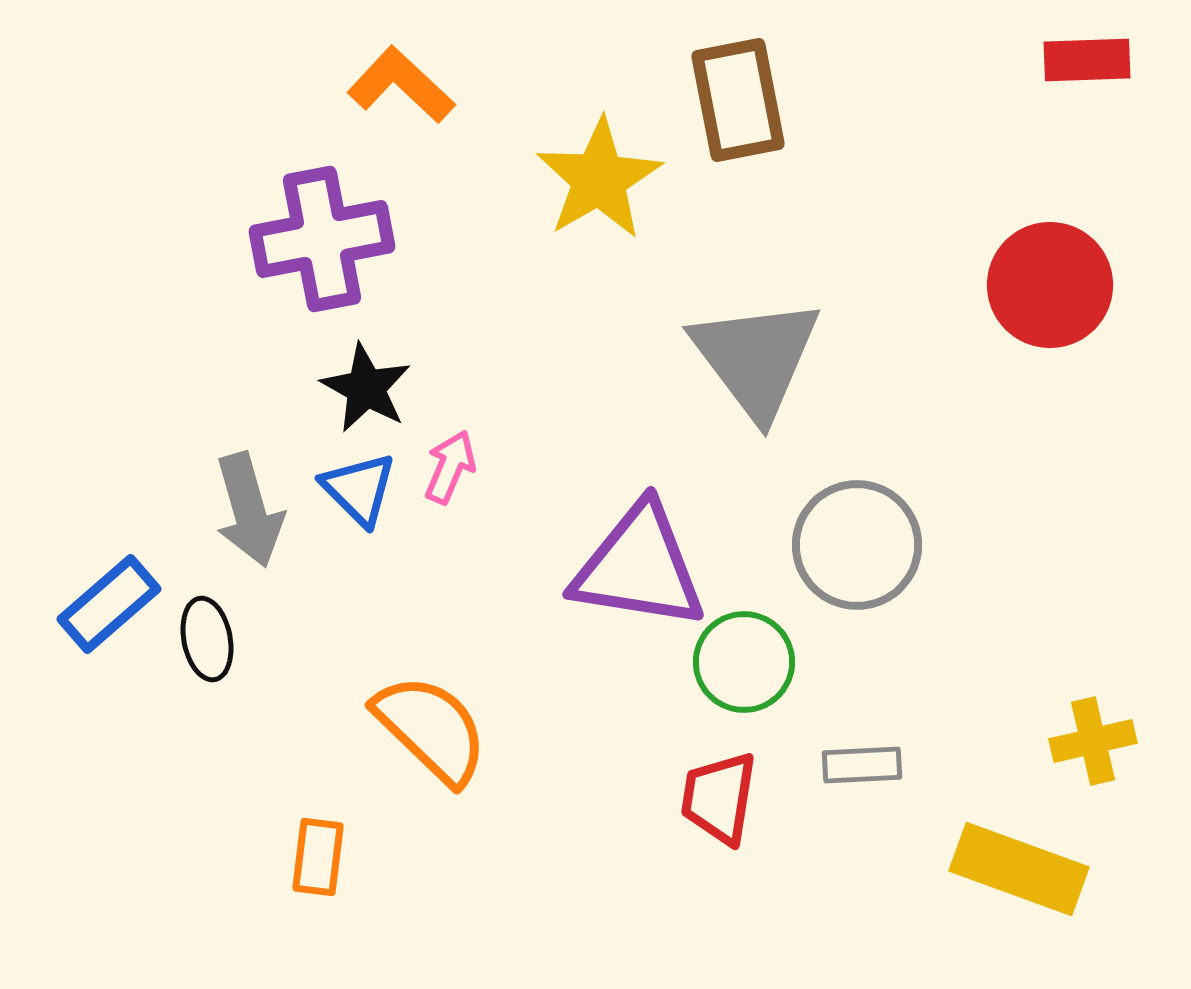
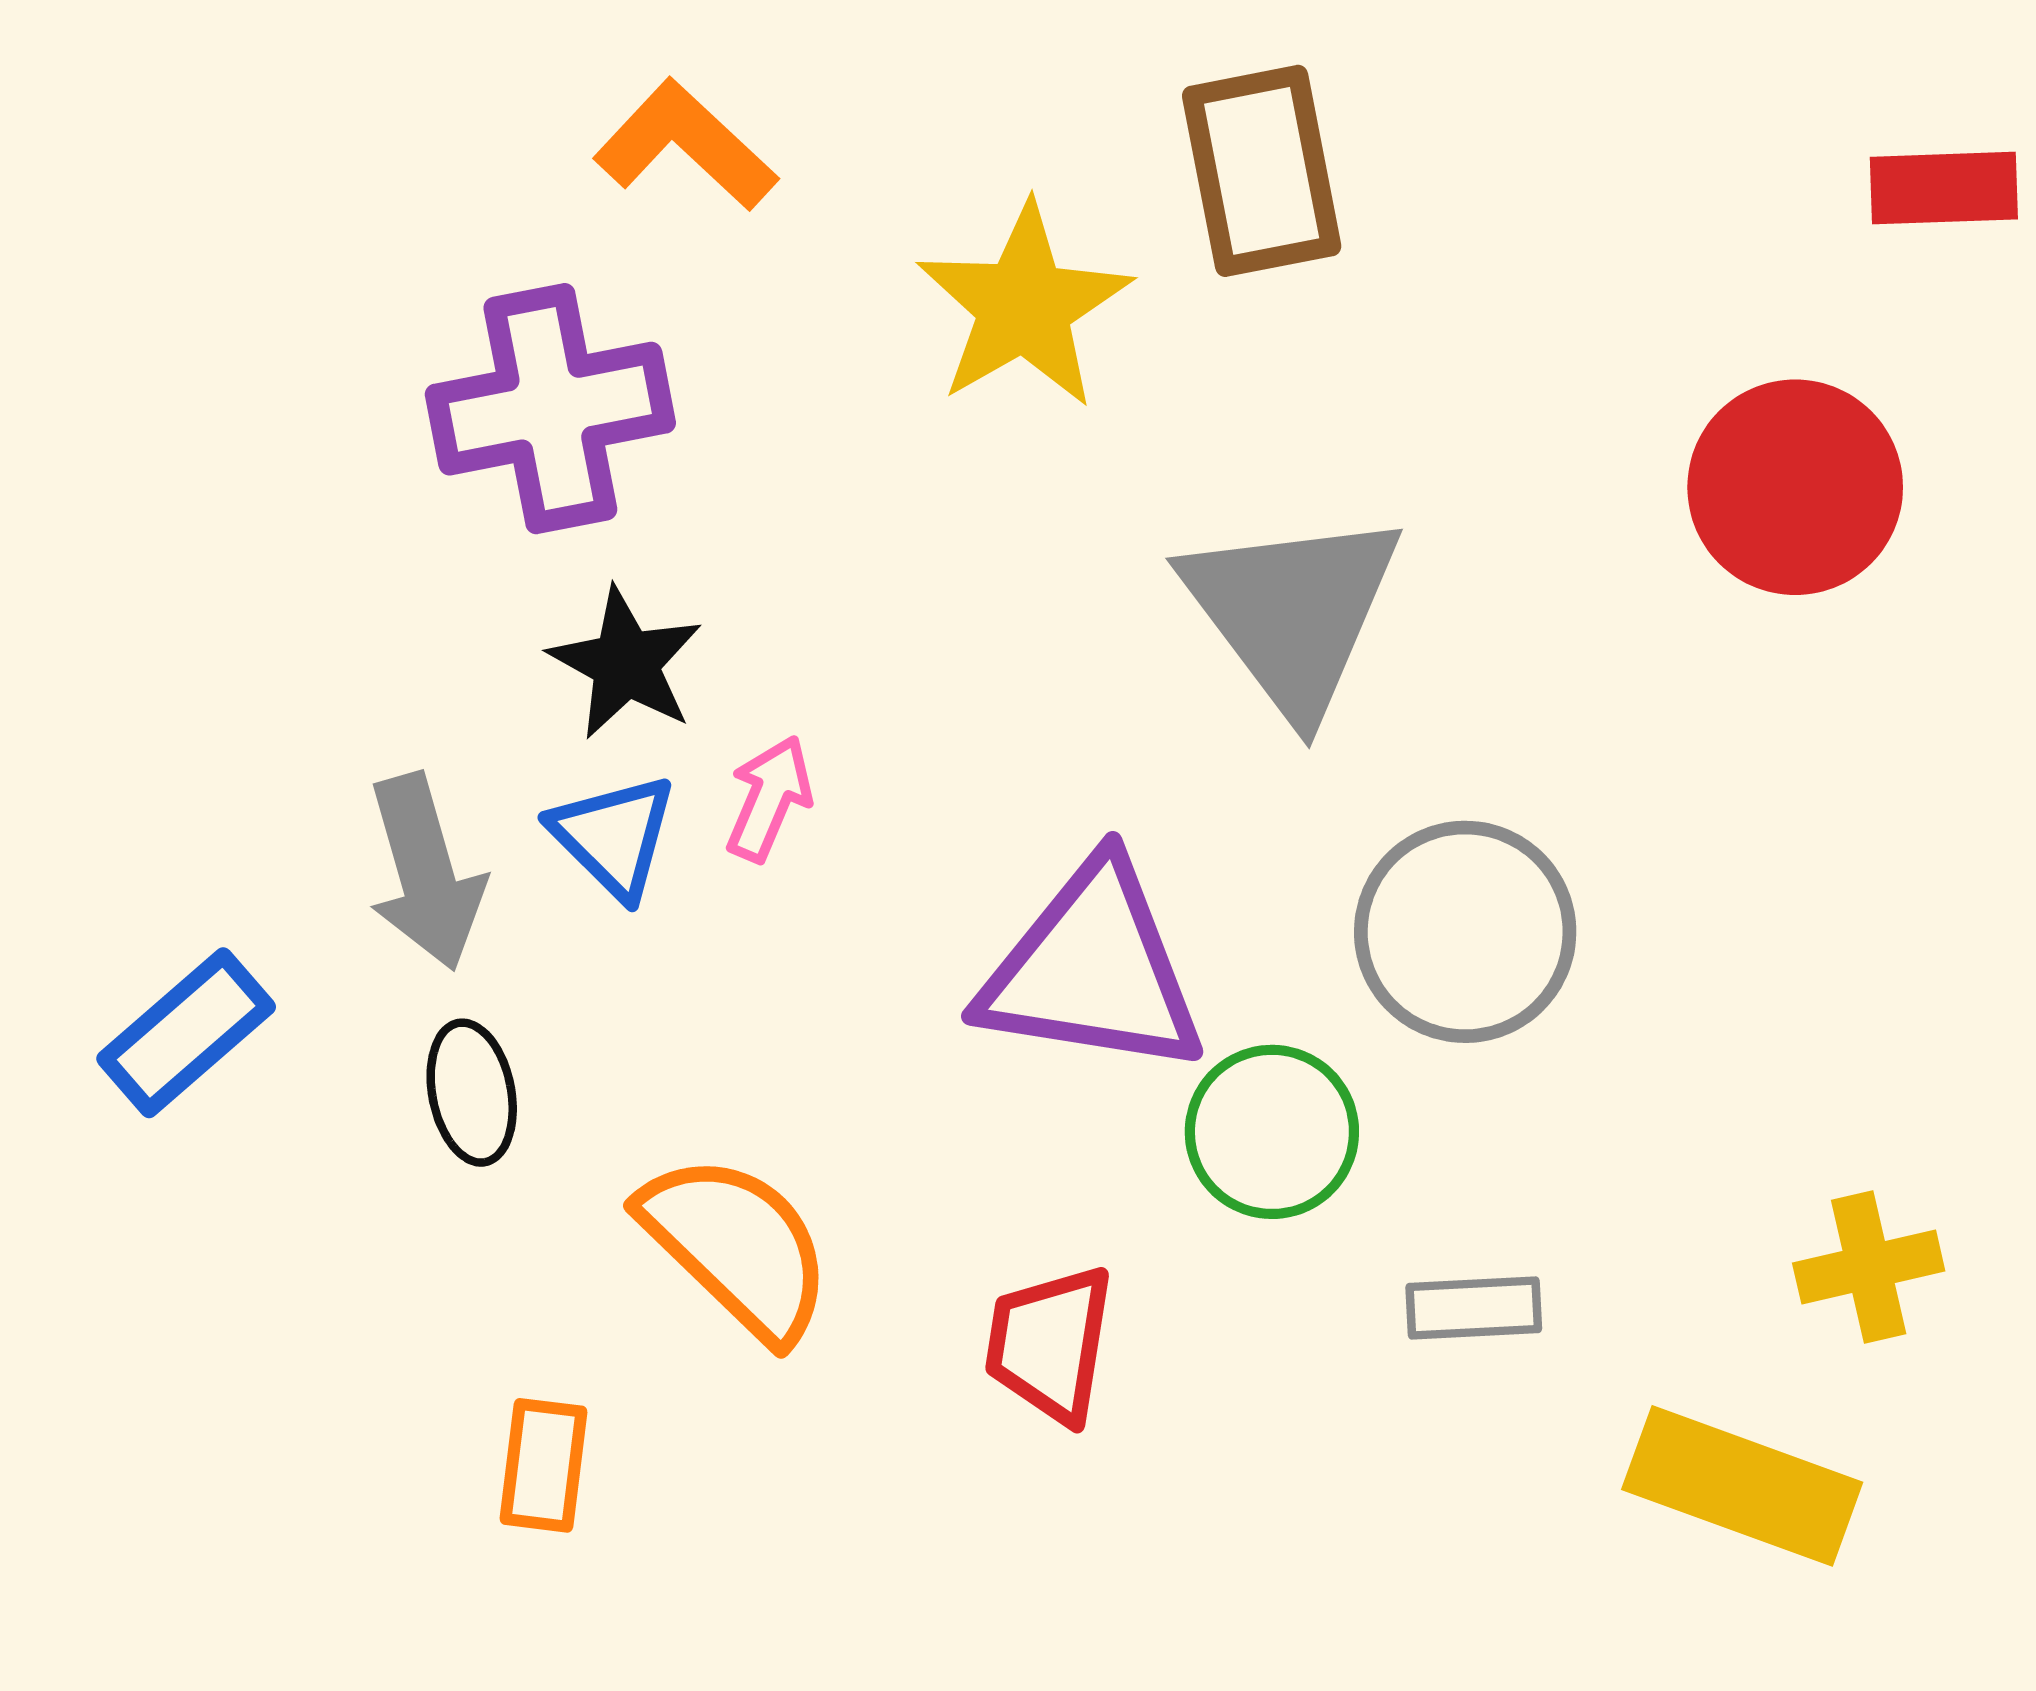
red rectangle: (1087, 60) -> (1944, 188), moved
black ellipse: (207, 639) -> (472, 1093), moved
red trapezoid: (719, 798) -> (1050, 1344), moved

